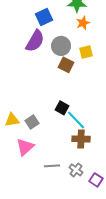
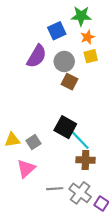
blue square: (44, 17) -> (57, 31), moved
yellow square: (86, 52) -> (91, 56), moved
black square: (62, 108) -> (65, 127), size x1.5
gray cross: (76, 170) -> (80, 193), size x1.5

